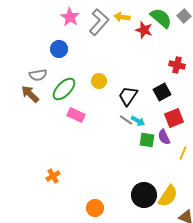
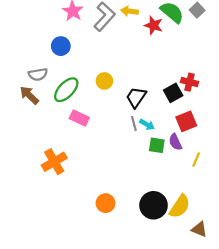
red cross: (177, 65) -> (189, 82), moved
gray line: (126, 120) -> (134, 123), turned 40
orange cross: (53, 176) -> (54, 162), moved, size x1.6
orange circle: (95, 208) -> (106, 203), moved

